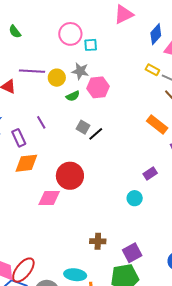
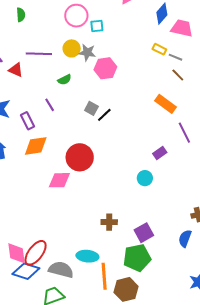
green semicircle: (15, 32) -> (21, 15), turned -144
yellow circle: (57, 78) -> (72, 48), moved
green semicircle: (73, 96) -> (65, 80), moved

